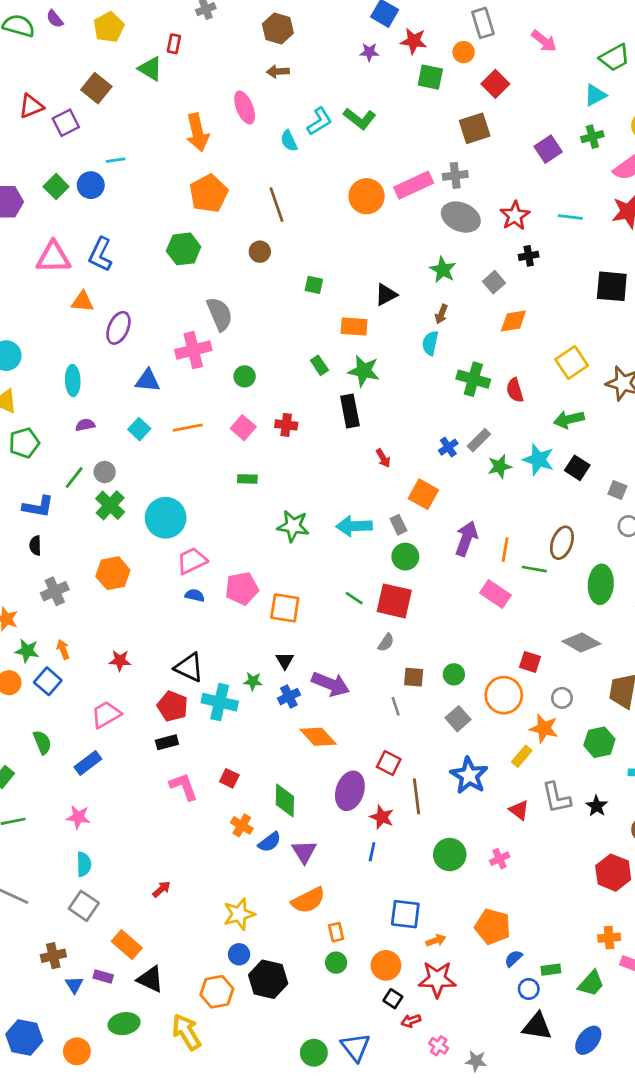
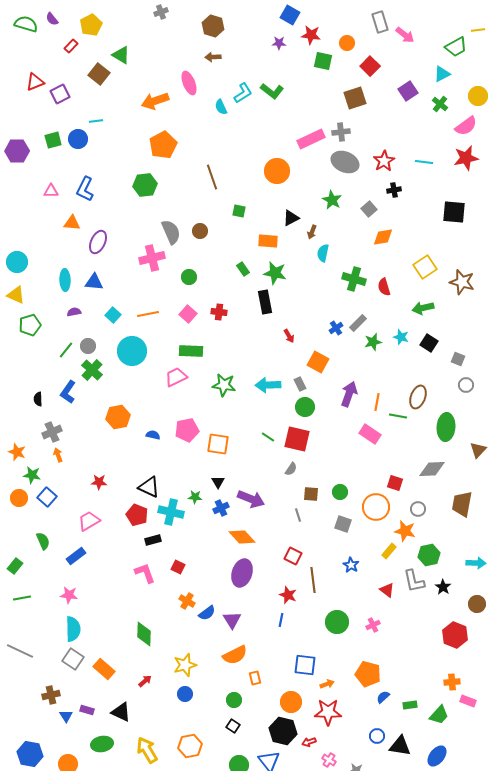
gray rectangle: (483, 23) -> (380, 22), moved
red rectangle: (174, 44) -> (71, 46), moved, turned 32
brown square: (96, 88) -> (99, 74), moved
orange arrow: (197, 132) -> (155, 101), turned 84
green cross: (592, 137) -> (440, 104), turned -35
purple square: (548, 149) -> (408, 91), moved
green square: (56, 187) -> (53, 140), turned 30
orange circle: (367, 196) -> (277, 171), moved
brown line: (276, 205) -> (212, 177), moved
brown circle: (260, 252) -> (200, 231), moved
pink triangle: (53, 257) -> (51, 191), size x0.6
brown arrow: (441, 314) -> (312, 232), moved
blue triangle: (148, 381) -> (94, 282), moved
cyan star: (538, 460) -> (401, 337), size x0.7
green rectangle: (247, 479) -> (191, 351), size x1.6
blue L-shape: (38, 507) -> (68, 392), moved, turned 115
cyan circle: (166, 518) -> (132, 351), moved
pink trapezoid: (192, 561) -> (176, 377), moved
orange hexagon: (113, 573) -> (118, 417), moved
gray diamond: (581, 642) -> (432, 469), turned -32
orange arrow: (63, 649) -> (58, 455), moved
gray square: (458, 719) -> (343, 524), turned -30
black rectangle: (167, 742) -> (153, 540), moved
green hexagon: (599, 742) -> (429, 555), moved
blue star: (469, 776) -> (351, 565), size x0.6
purple ellipse: (350, 791) -> (242, 573), moved
green diamond: (285, 800) -> (144, 634), moved
cyan semicircle: (84, 864) -> (73, 629), size x1.4
red arrow: (161, 889) -> (145, 681), moved
orange rectangle: (127, 945) -> (104, 669), moved
green circle: (336, 963) -> (234, 700), moved
black hexagon: (268, 979) -> (283, 731), moved
blue circle: (529, 989) -> (377, 736), moved
orange hexagon: (217, 992) -> (190, 746), moved
black square: (393, 999) -> (233, 726), moved

